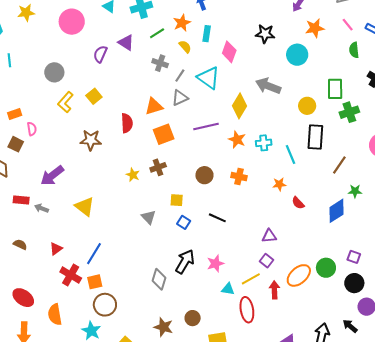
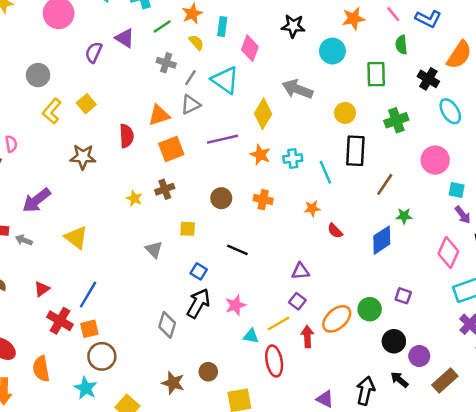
green rectangle: (335, 89) -> (376, 74), moved
blue square: (184, 222) -> (199, 271), moved
black circle: (354, 283) -> (394, 341), moved

